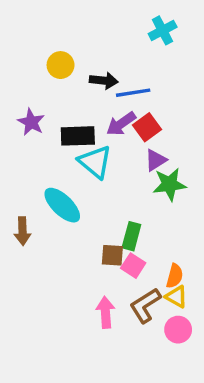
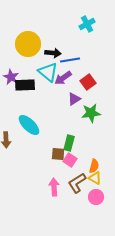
yellow circle: (61, 65) -> (28, 44), size x1.6
red square: (147, 127) -> (88, 82), moved
black rectangle: (78, 136) -> (25, 85), moved
purple triangle: (156, 160) -> (74, 99), moved
cyan triangle: (95, 162) -> (48, 72), moved

